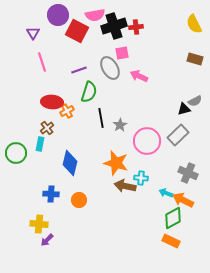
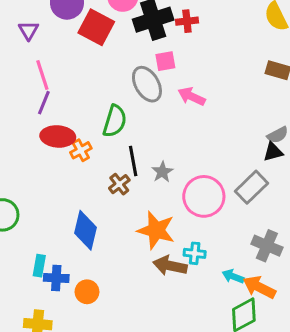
purple line: (79, 70) -> (44, 103), moved, turned -49
black triangle: (184, 109) -> (273, 152), moved
brown cross: (47, 128) -> (119, 184), moved
cyan rectangle: (40, 144) -> (39, 266), moved
orange circle: (79, 200) -> (87, 292), moved

